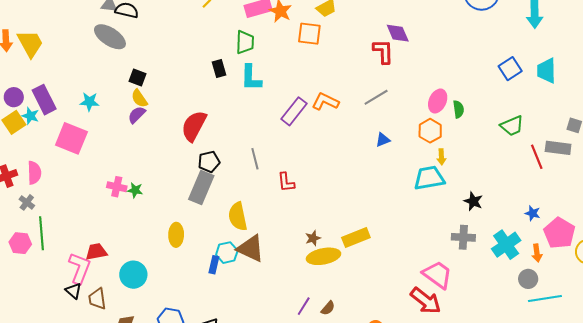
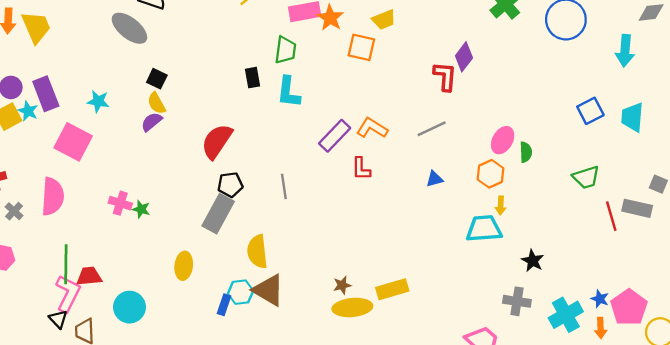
purple diamond: (398, 33) -> (464, 57), turned 55
pink semicircle: (34, 173) -> (53, 196), moved, size x1.4
red L-shape: (286, 182) -> (361, 169), moved
blue star: (533, 213) -> (600, 299), moved
green line: (41, 233) -> (66, 264), moved

